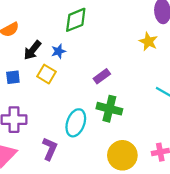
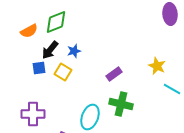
green diamond: (76, 20) -> (56, 22), moved
yellow star: (148, 42) -> (157, 66), moved
blue square: (13, 77) -> (39, 68), moved

